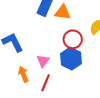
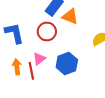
red circle: (73, 39) -> (47, 31), moved
red line: (46, 83) -> (31, 71), moved, turned -48

